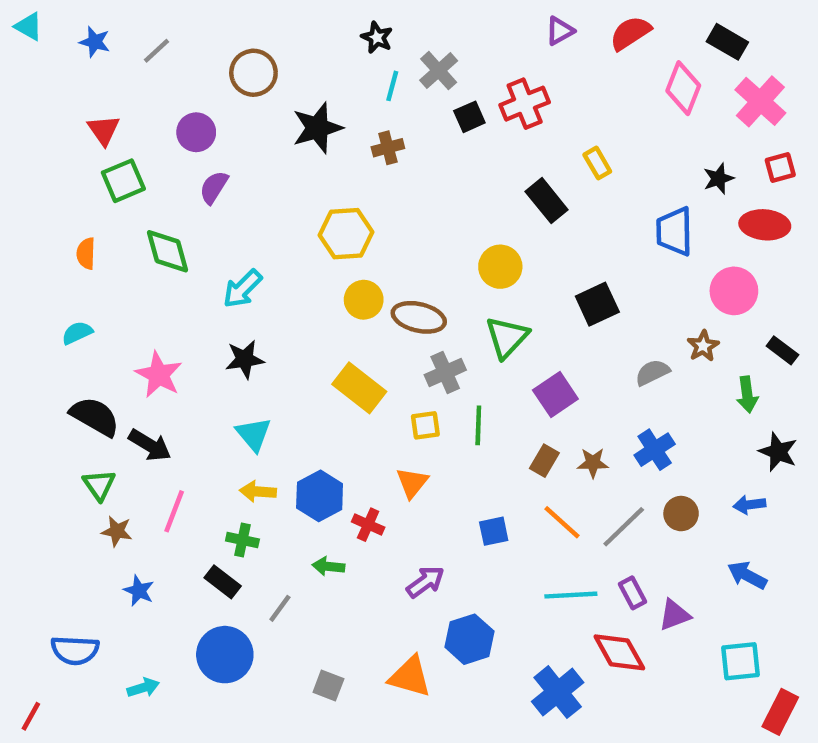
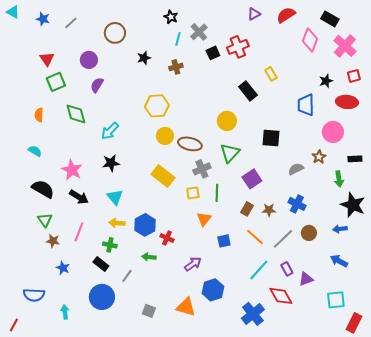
black star: (317, 128) -> (144, 58), size x0.6
black square: (597, 304) -> (271, 138), turned 30
cyan semicircle: (77, 333) -> (35, 151), turned 56
black rectangle: (782, 350) -> (355, 159), turned -40
black arrow: (150, 445) -> (79, 197), moved
blue cross: (655, 450) -> (297, 204), turned -30
black star: (778, 452) -> (353, 205), size x1.4
orange triangle: (412, 483) -> (204, 219), moved
cyan line: (571, 595) -> (259, 270), turned -45
cyan arrow: (143, 688) -> (65, 312), turned -80

